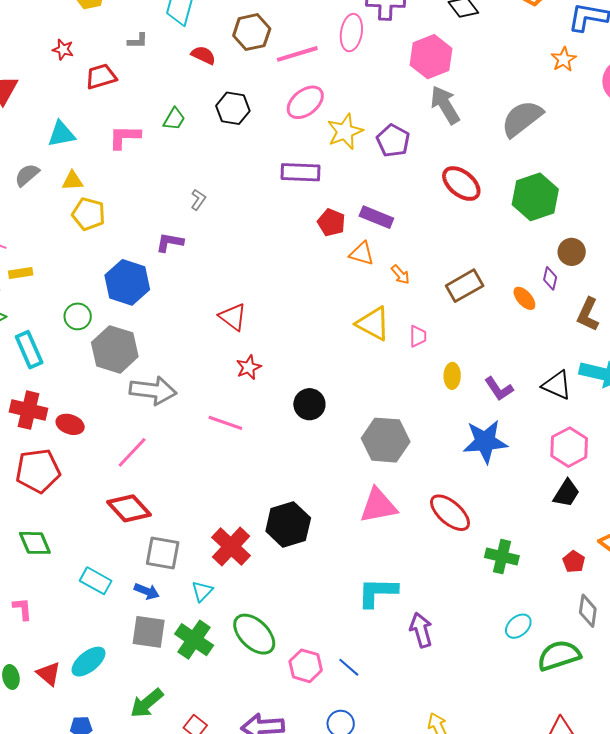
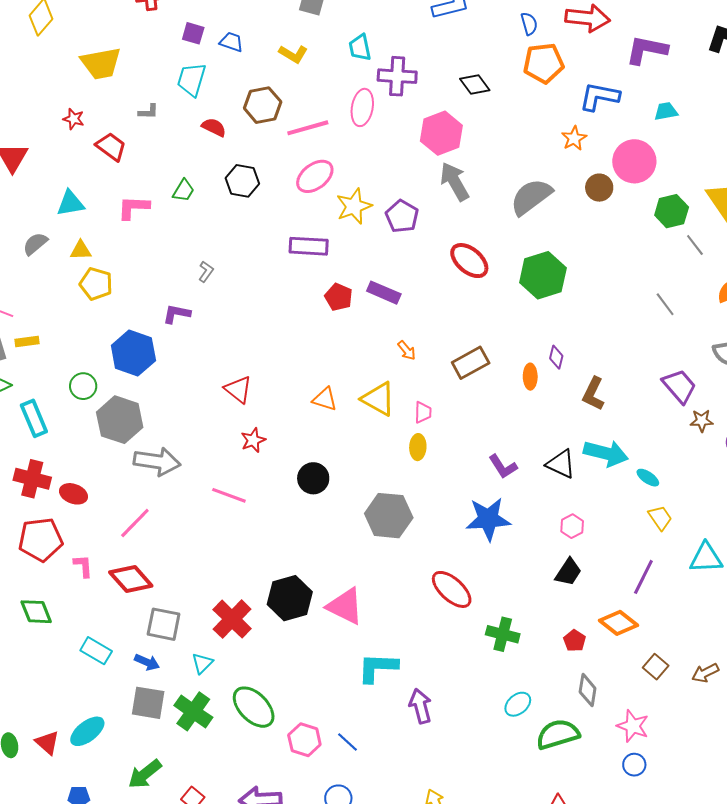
red trapezoid: (101, 76) -> (111, 147), turned 52
brown circle: (572, 252) -> (599, 188), moved
orange triangle: (362, 254) -> (325, 399), moved
orange ellipse: (524, 298) -> (530, 377), turned 40
yellow ellipse: (452, 376) -> (418, 447), moved
pink hexagon: (569, 447) -> (572, 526), size x0.6
pink triangle: (378, 506) -> (345, 606), moved, turned 36
pink L-shape: (23, 609) -> (83, 566), moved

